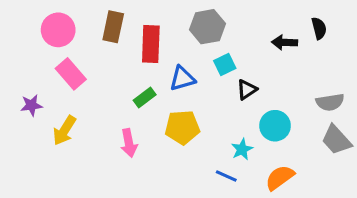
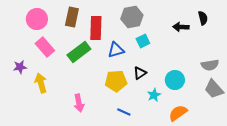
black triangle: (247, 90) -> (140, 73), moved
green rectangle: (145, 97) -> (79, 52), moved, size x1.6
yellow arrow: (64, 130) -> (41, 83), turned 132
pink arrow: (129, 143) -> (79, 103), moved
blue line: (226, 176) -> (124, 112), moved

